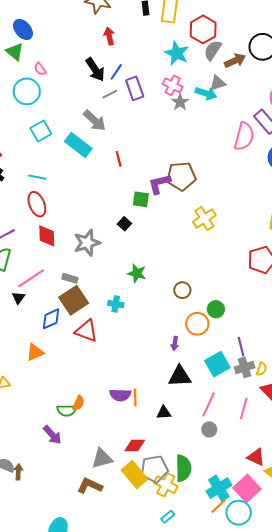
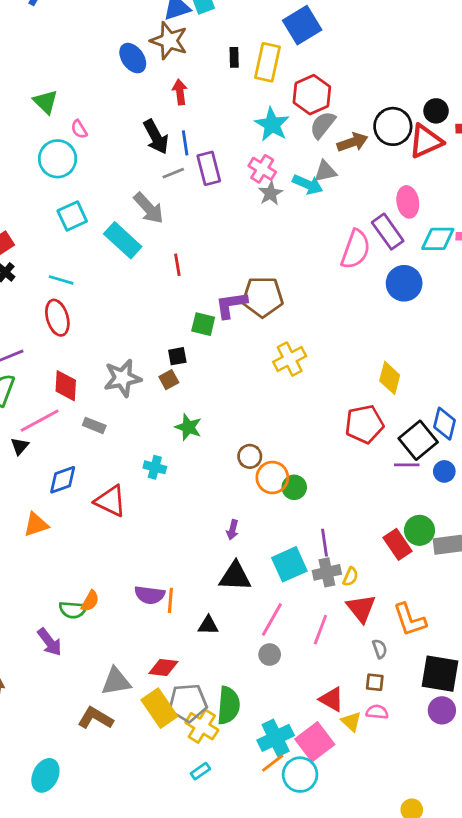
blue ellipse: (23, 30) -> (133, 58), moved
blue line: (116, 72) -> (185, 143), turned -48
black square: (124, 224) -> (177, 356), turned 32
red diamond: (47, 236) -> (66, 386), moved
brown square: (74, 300) -> (169, 380), moved, size x0.5
orange circle: (197, 324) -> (272, 477), moved

